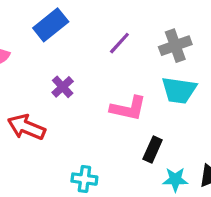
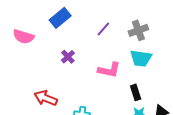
red arrow: (26, 127) -> (46, 98), moved
black rectangle: (153, 150) -> (136, 92), moved, turned -42

